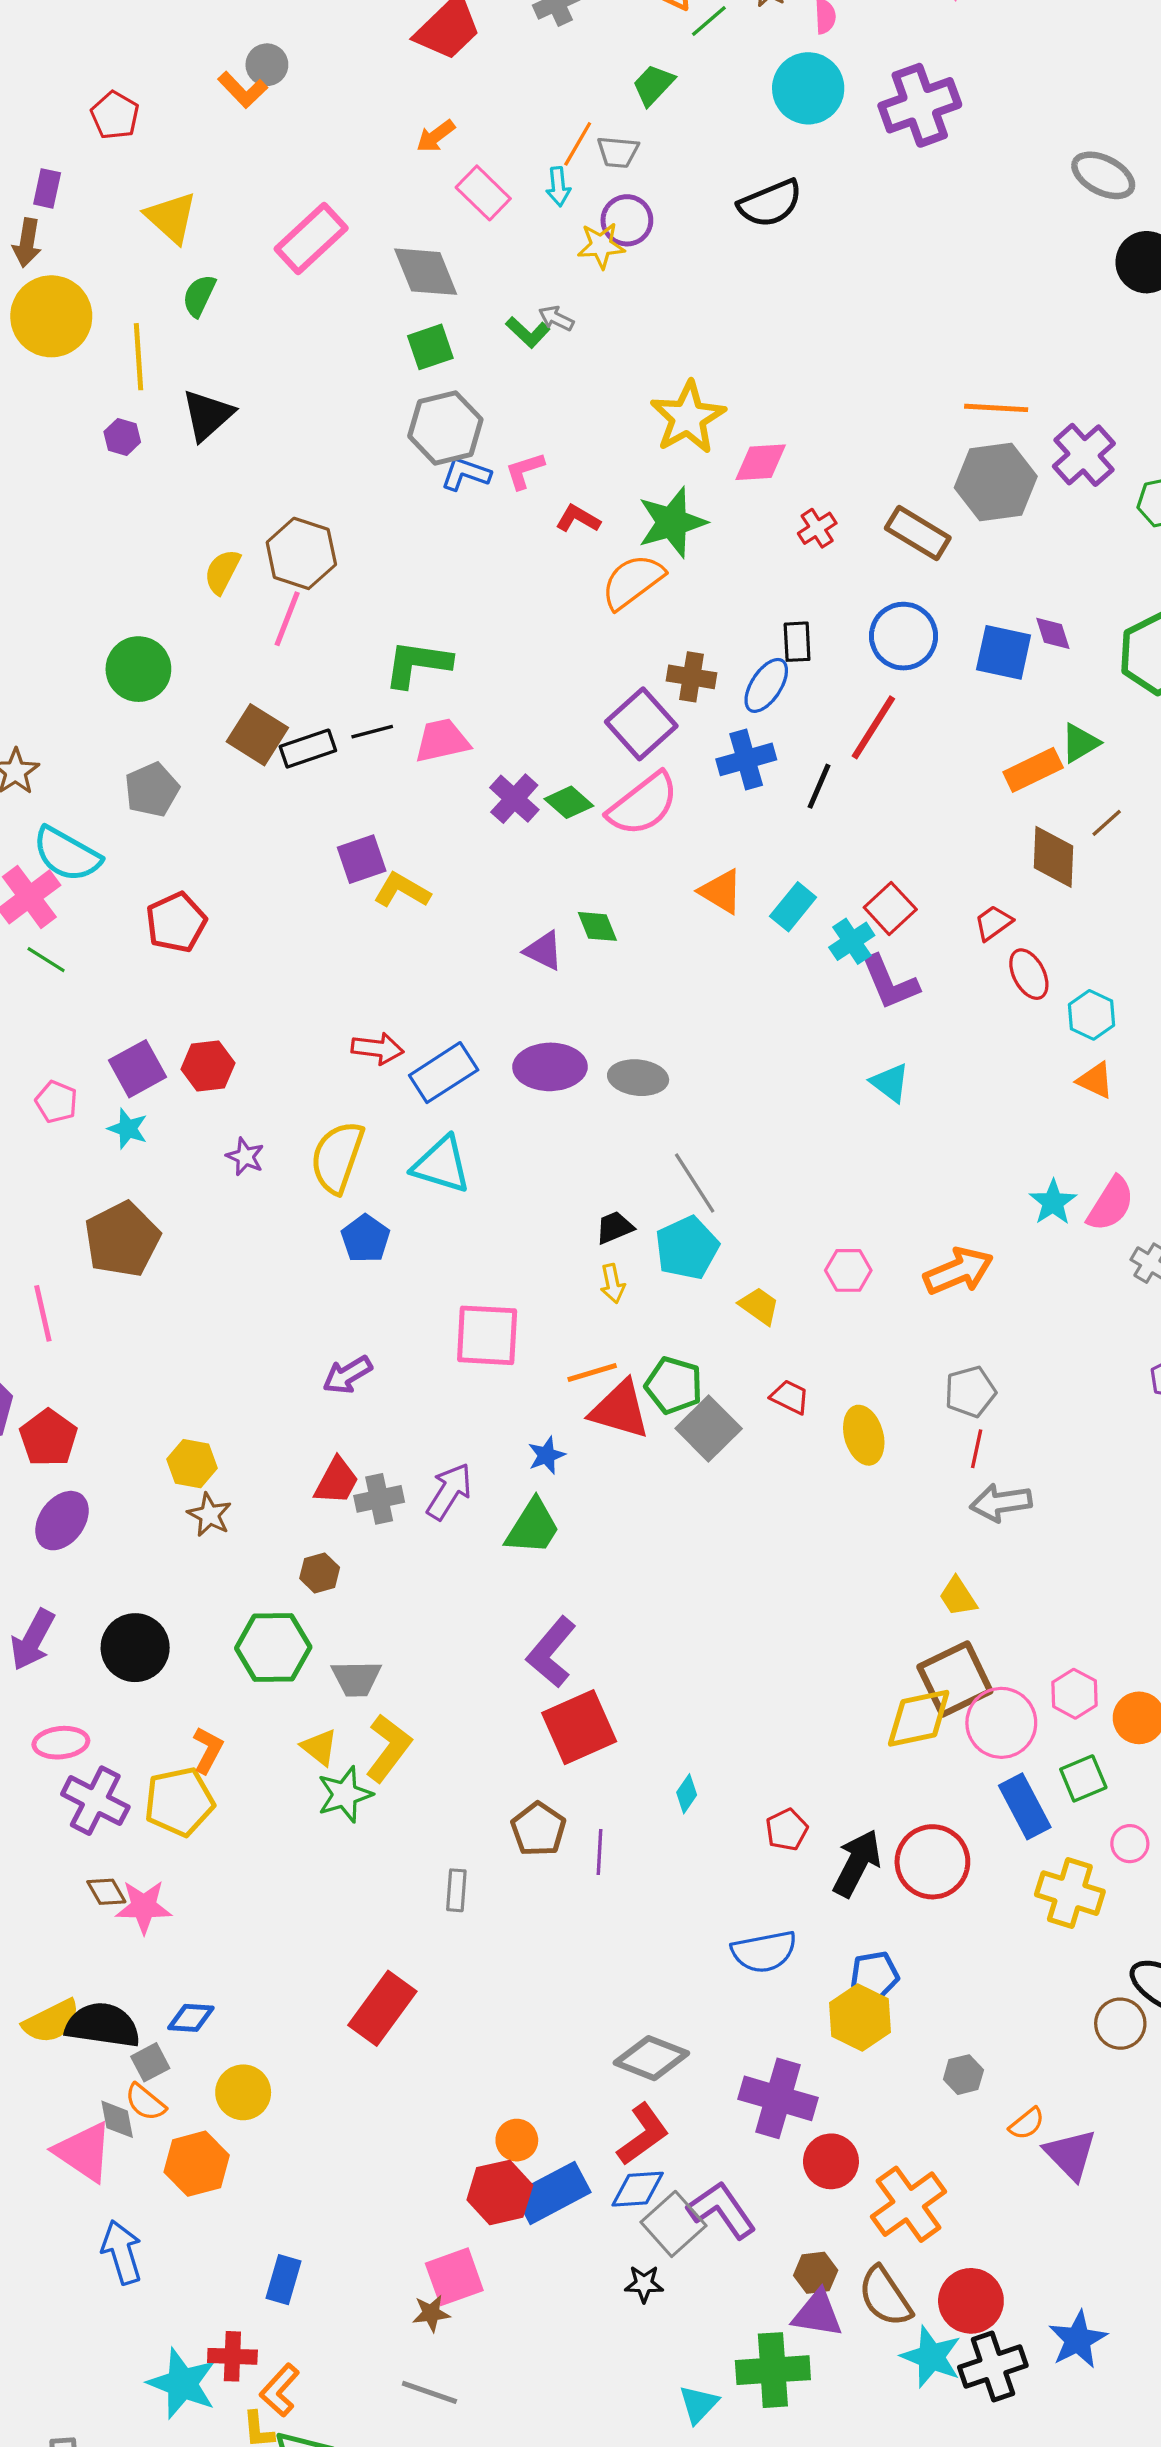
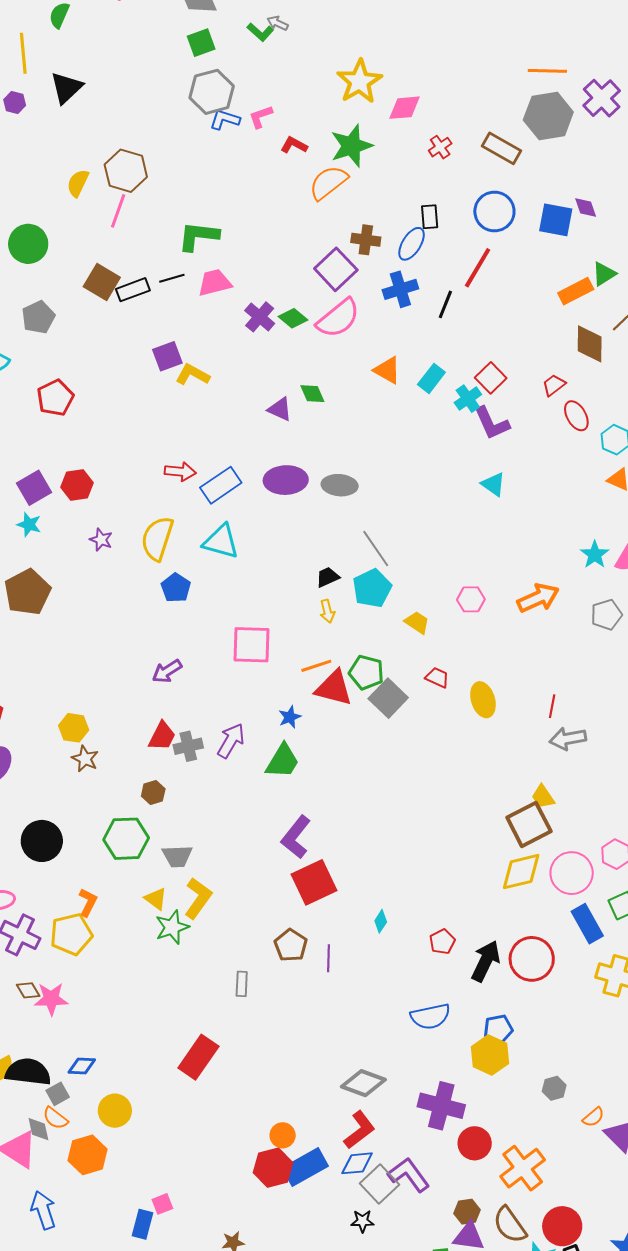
gray pentagon: (970, 1392) -> (606, 615), moved
brown square: (955, 1679) -> (529, 824), moved
pink square: (454, 2277) -> (162, 1204), moved, size x0.6

